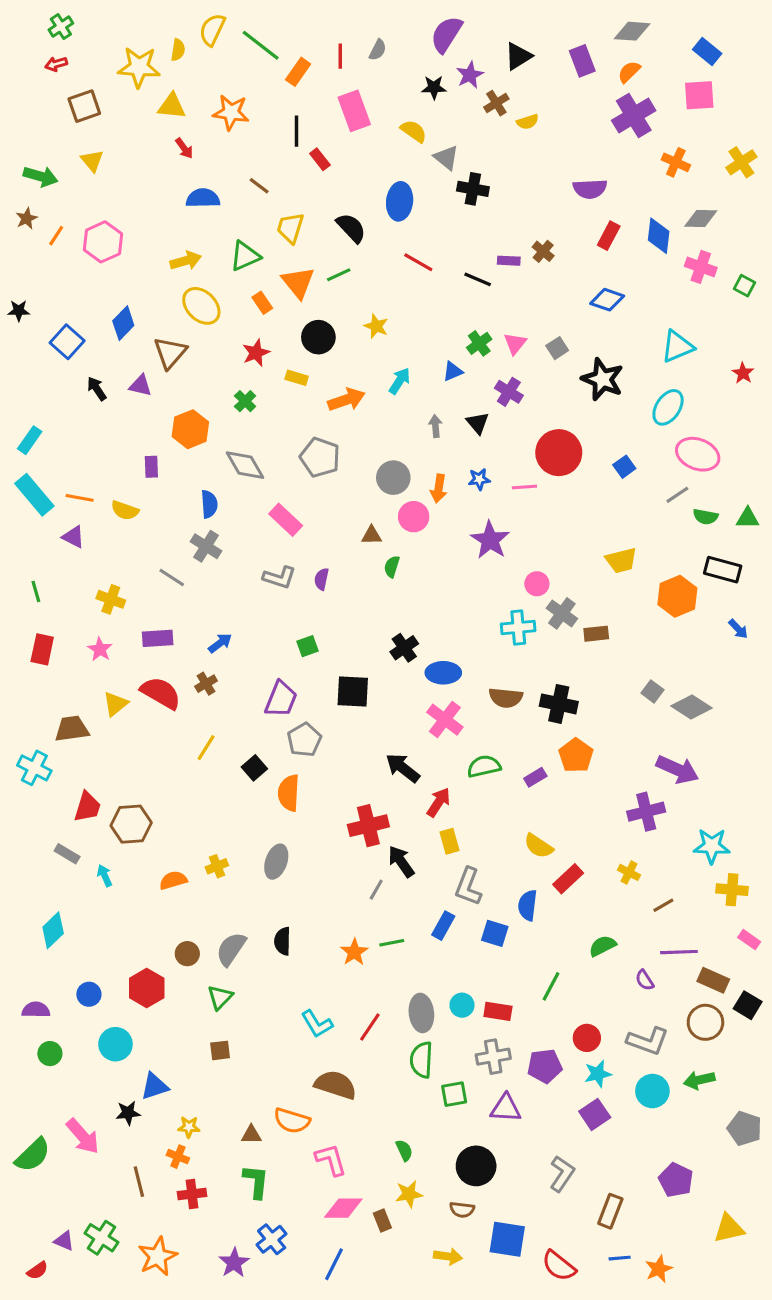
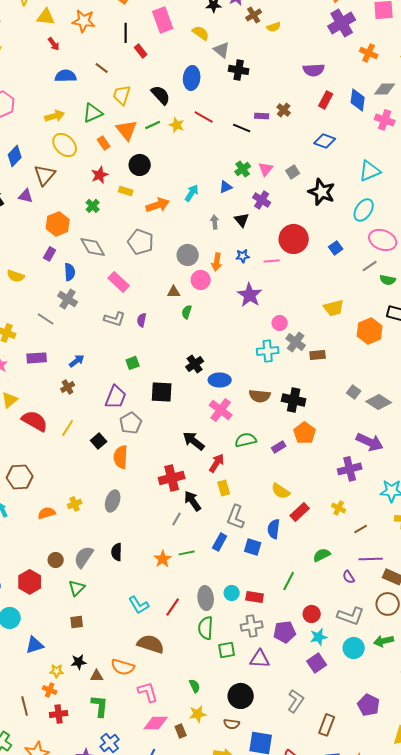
yellow star: (376, 326) -> (177, 125), moved
purple rectangle: (151, 467) -> (50, 254), moved, turned 32
red semicircle: (161, 693) -> (35, 421), moved
black star: (128, 1113) -> (79, 662), moved

